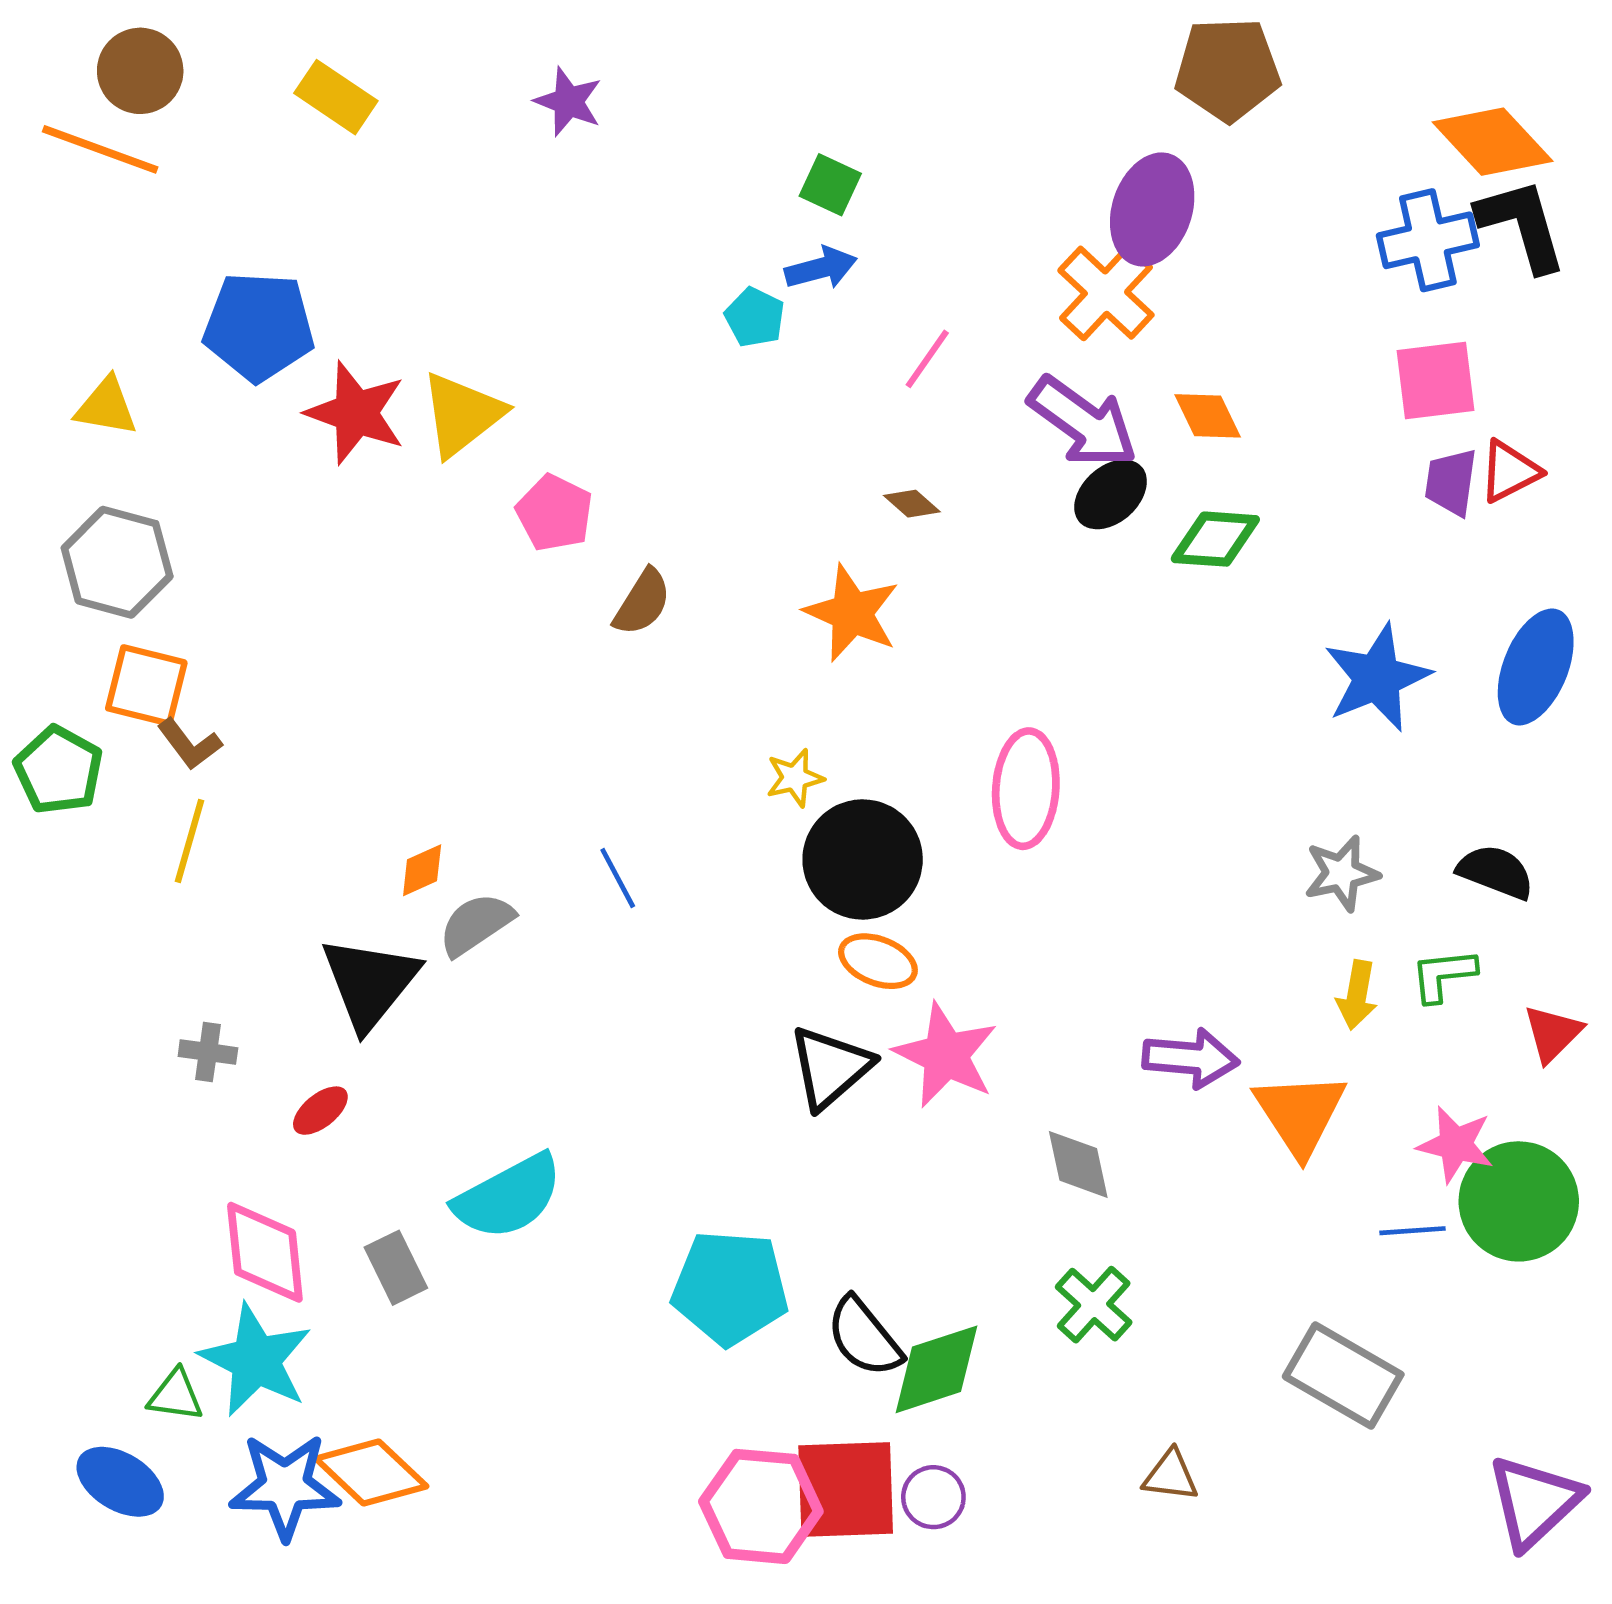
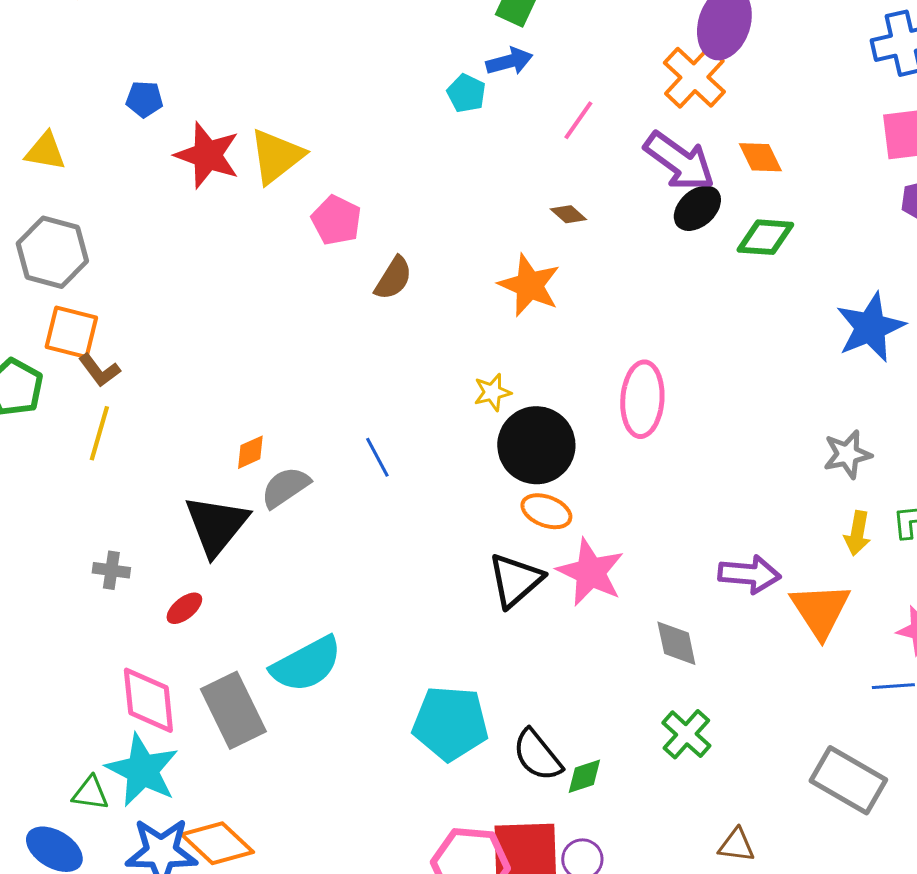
blue pentagon: (259, 327) -> (144, 99), size x0.5
gray rectangle: (396, 1268) -> (233, 710), size x1.6
green diamond: (937, 1369) -> (584, 776), size x0.6

